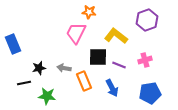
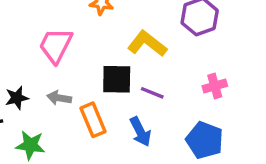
pink trapezoid: (76, 33) -> (56, 45), moved
pink cross: (145, 60) -> (215, 86), moved
blue pentagon: (150, 93) -> (205, 140), turned 30

